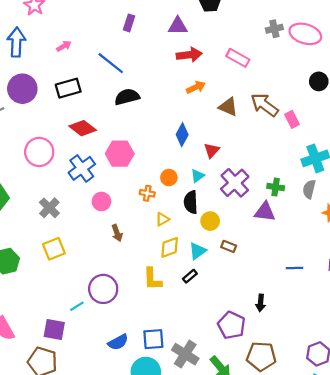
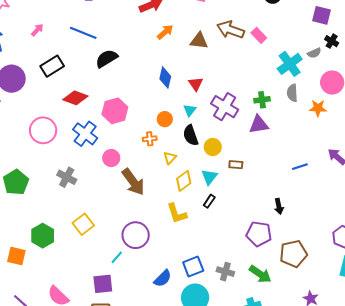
brown arrow: (117, 233) -> (133, 182), size x1.8
yellow square: (54, 249) -> (83, 224), moved
gray cross: (185, 354) -> (225, 272), size x0.7

